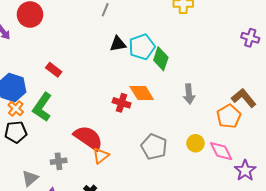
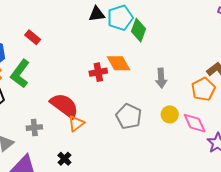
gray arrow: (189, 94) -> (161, 78), moved
red cross: (122, 103) -> (98, 72), turned -30

